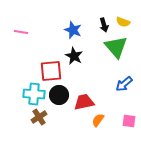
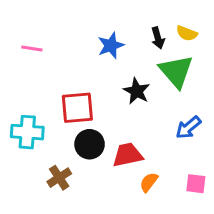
blue star: (73, 30) -> (111, 45), turned 30
black star: (74, 56) -> (137, 91), moved
cyan cross: (34, 94) -> (27, 132), moved

